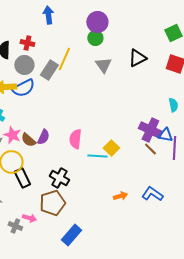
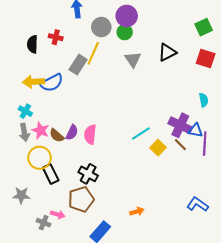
gray circle: (24, 65) -> (101, 27), moved
pink semicircle: (75, 139) -> (90, 134), moved
yellow square: (111, 148) -> (158, 148), moved
cyan line: (97, 156) -> (141, 133), moved, turned -36
blue L-shape: (152, 194) -> (198, 204), moved
orange arrow: (120, 196) -> (137, 211), moved

